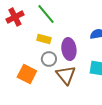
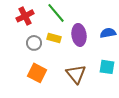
purple ellipse: (69, 49) -> (79, 35), moved
gray circle: (49, 59) -> (34, 43), moved

